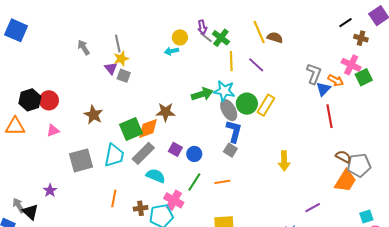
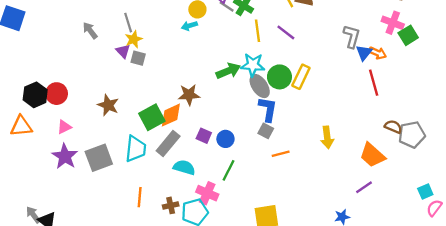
orange arrow: (336, 80) -> (378, 53), moved
orange trapezoid: (345, 181) -> (372, 155), moved, turned 105
orange line: (222, 182) -> (281, 154), moved
purple star: (50, 190) -> (65, 156), moved, size x1.6

